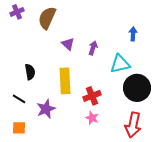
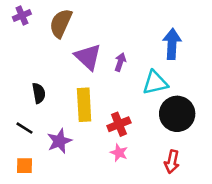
blue arrow: (133, 34) -> (172, 44), size x1.6
purple triangle: (68, 44) -> (88, 57), size x1.6
red arrow: (133, 125) -> (172, 162), size x0.7

